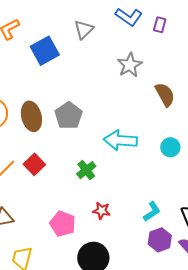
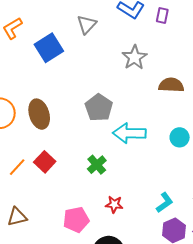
brown semicircle: (165, 95) -> (171, 85), turned -55
gray pentagon: (69, 116) -> (99, 108), moved
pink pentagon: (63, 224) -> (76, 220), turned -30

